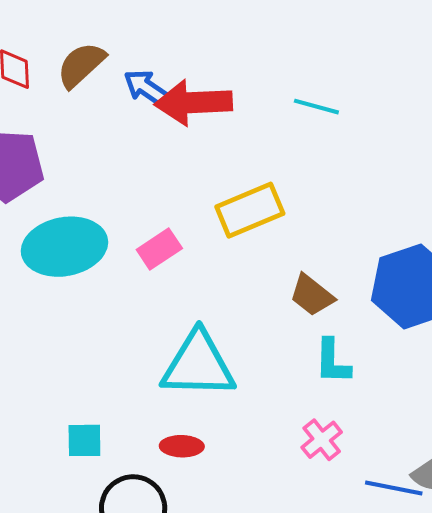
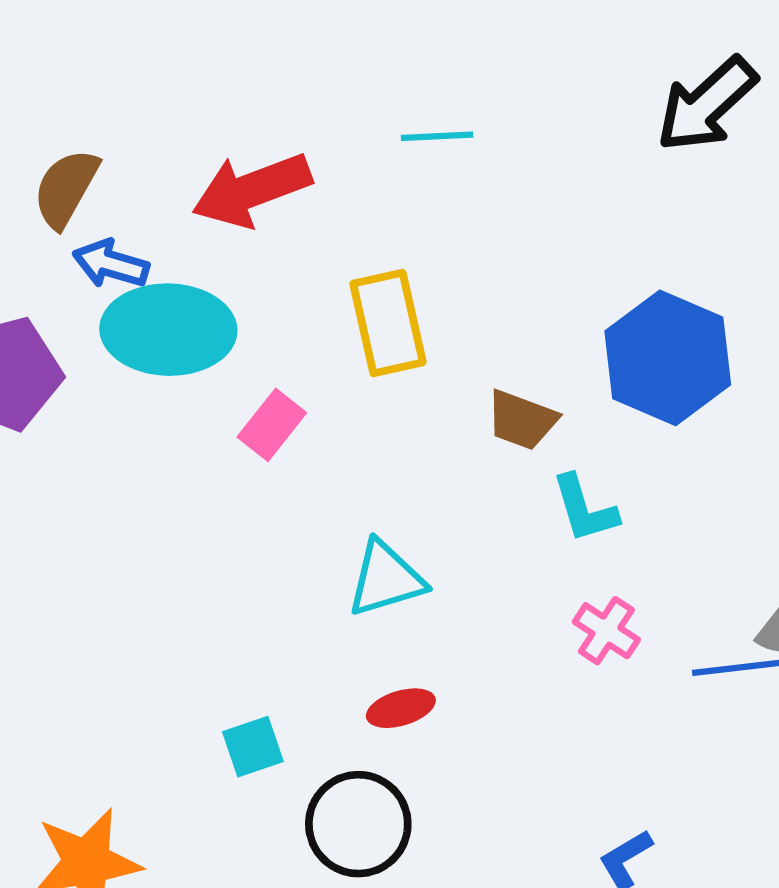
blue arrow: (146, 88) -> (111, 264), moved
yellow rectangle: (250, 210) -> (388, 323), turned -62
cyan ellipse: (64, 247) -> (168, 330), moved, turned 30
cyan triangle: (198, 365) -> (386, 579), size x0.7

